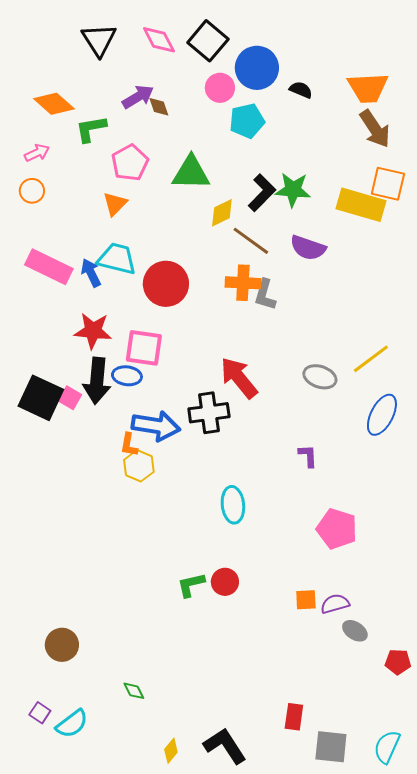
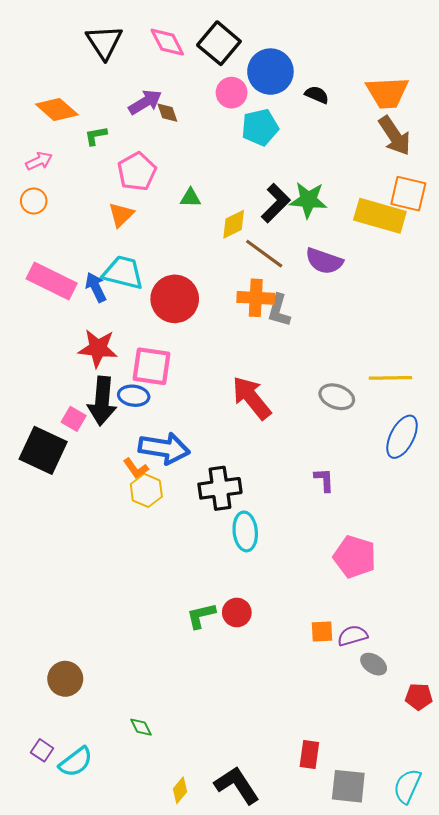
green L-shape: (91, 129) -> (96, 136), size x0.7
green triangle: (191, 173) -> (190, 198), moved, size x0.5
yellow line: (371, 359) -> (390, 378), turned 36
black square: (41, 398) -> (43, 450), moved
black cross: (209, 413) -> (220, 488), moved
orange L-shape: (129, 445) -> (136, 468), turned -45

